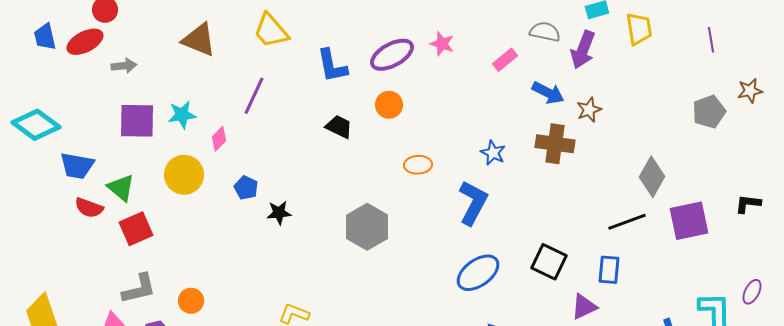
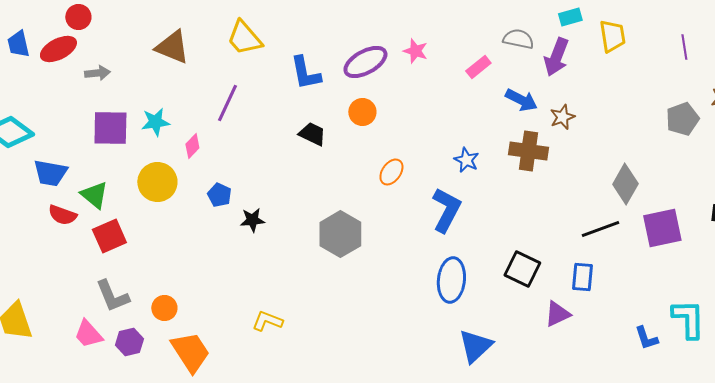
orange ellipse: (418, 165) -> (391, 172), turned -52
blue ellipse: (478, 273) -> (451, 280), turned -48
gray L-shape: (139, 289) -> (112, 296), turned 81

